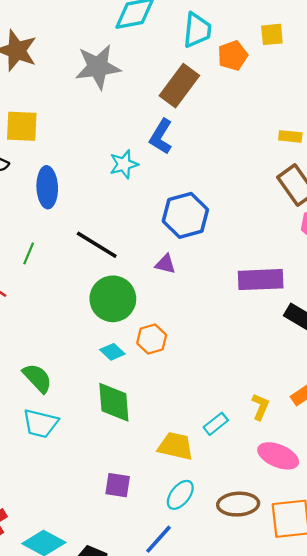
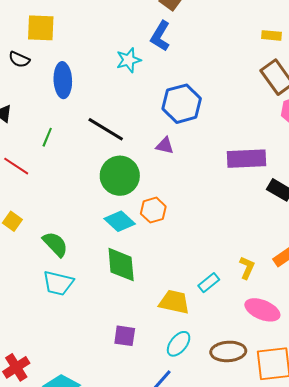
cyan diamond: (112, 352) -> (120, 221), size x1.4

